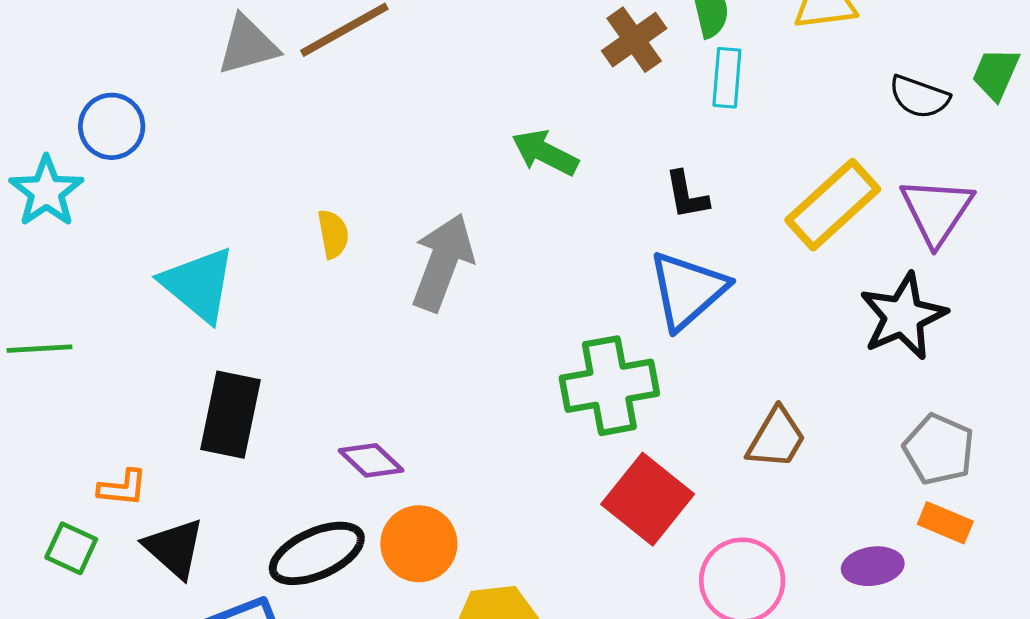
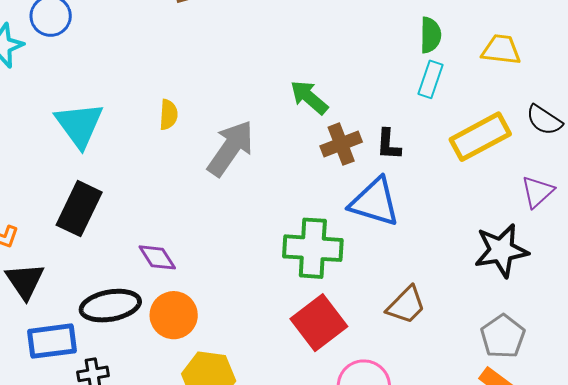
brown cross: (634, 40) -> (341, 144), moved
yellow rectangle: (833, 205) -> (480, 137), moved
purple triangle: (937, 211) -> (537, 192), size x0.7
blue triangle: (687, 290) -> (375, 202), turned 44

